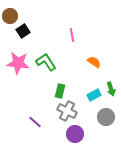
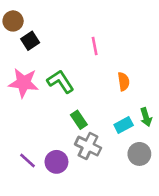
orange semicircle: (94, 62) -> (124, 82), turned 48
green rectangle: (60, 91) -> (79, 120), turned -48
purple line: (35, 122) -> (28, 161), moved
purple circle: (75, 134) -> (56, 162), moved

